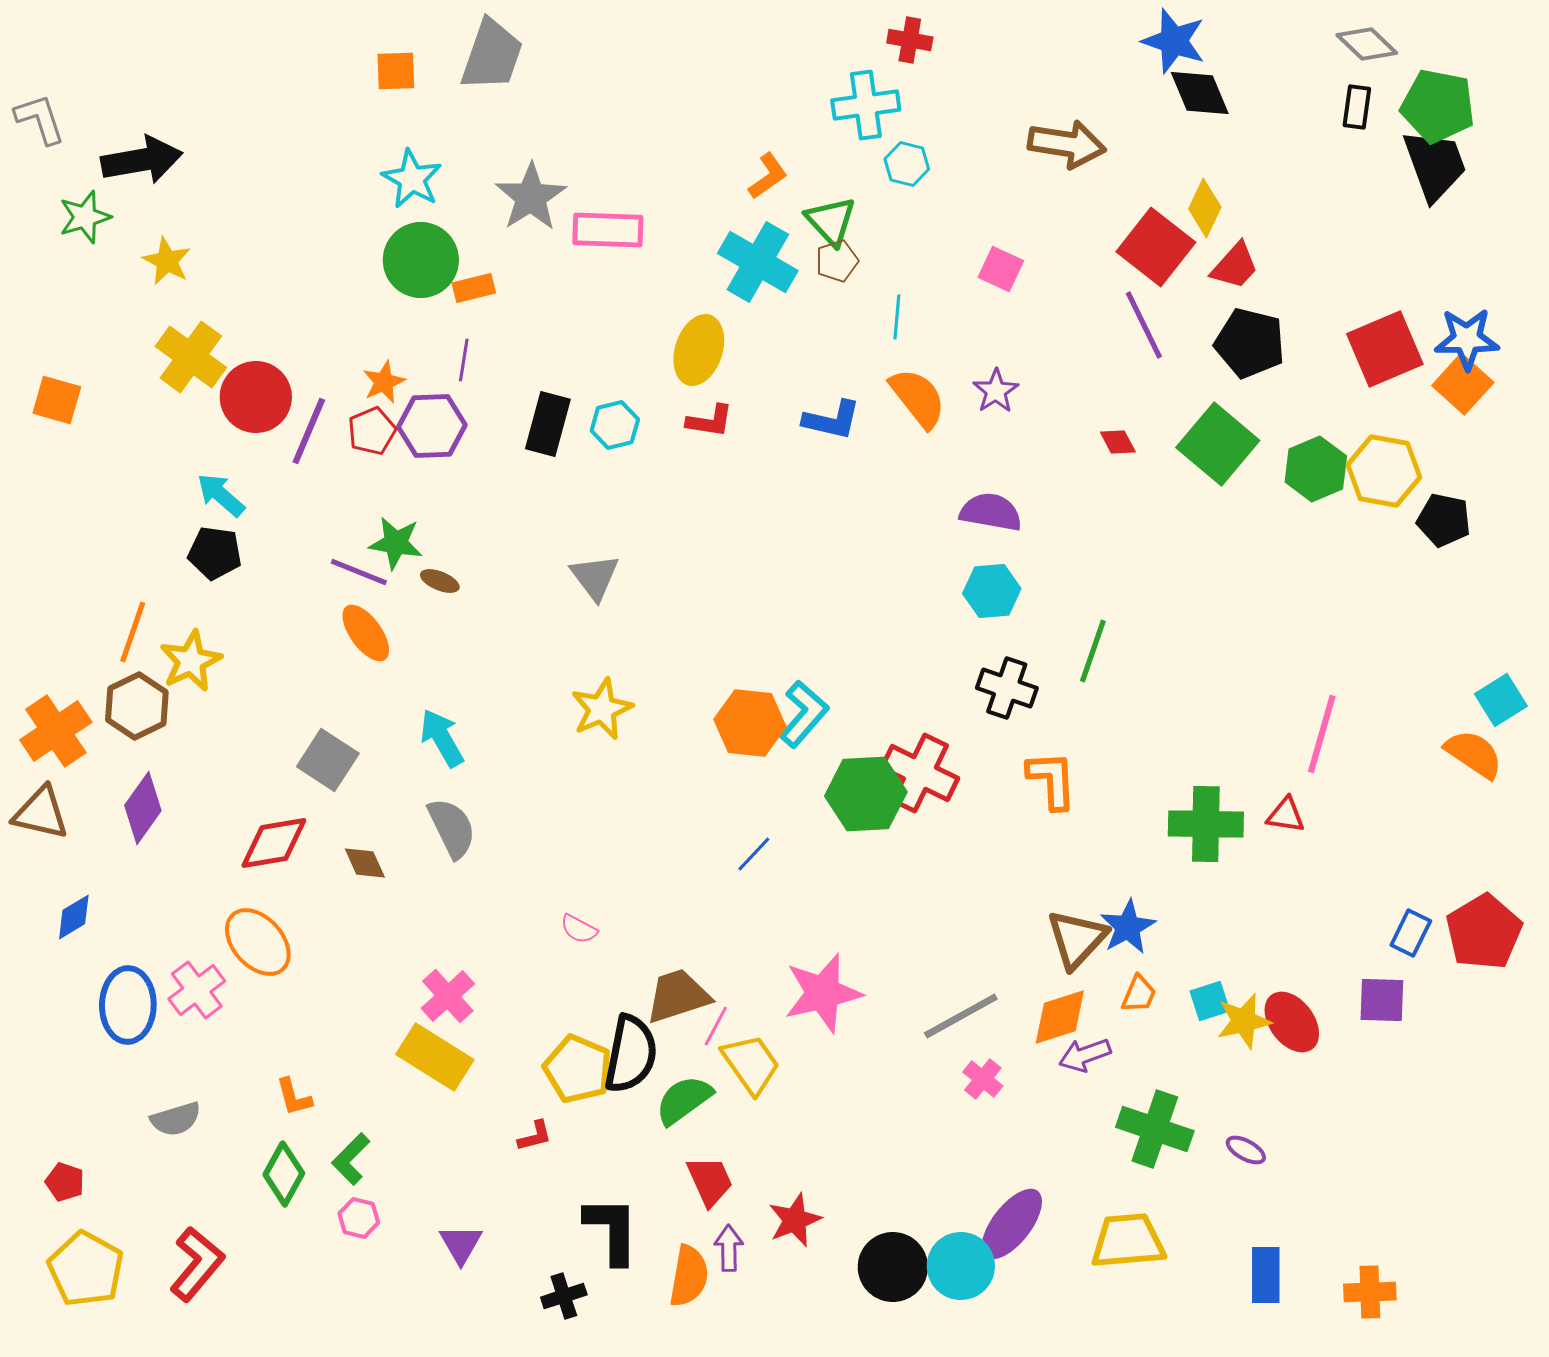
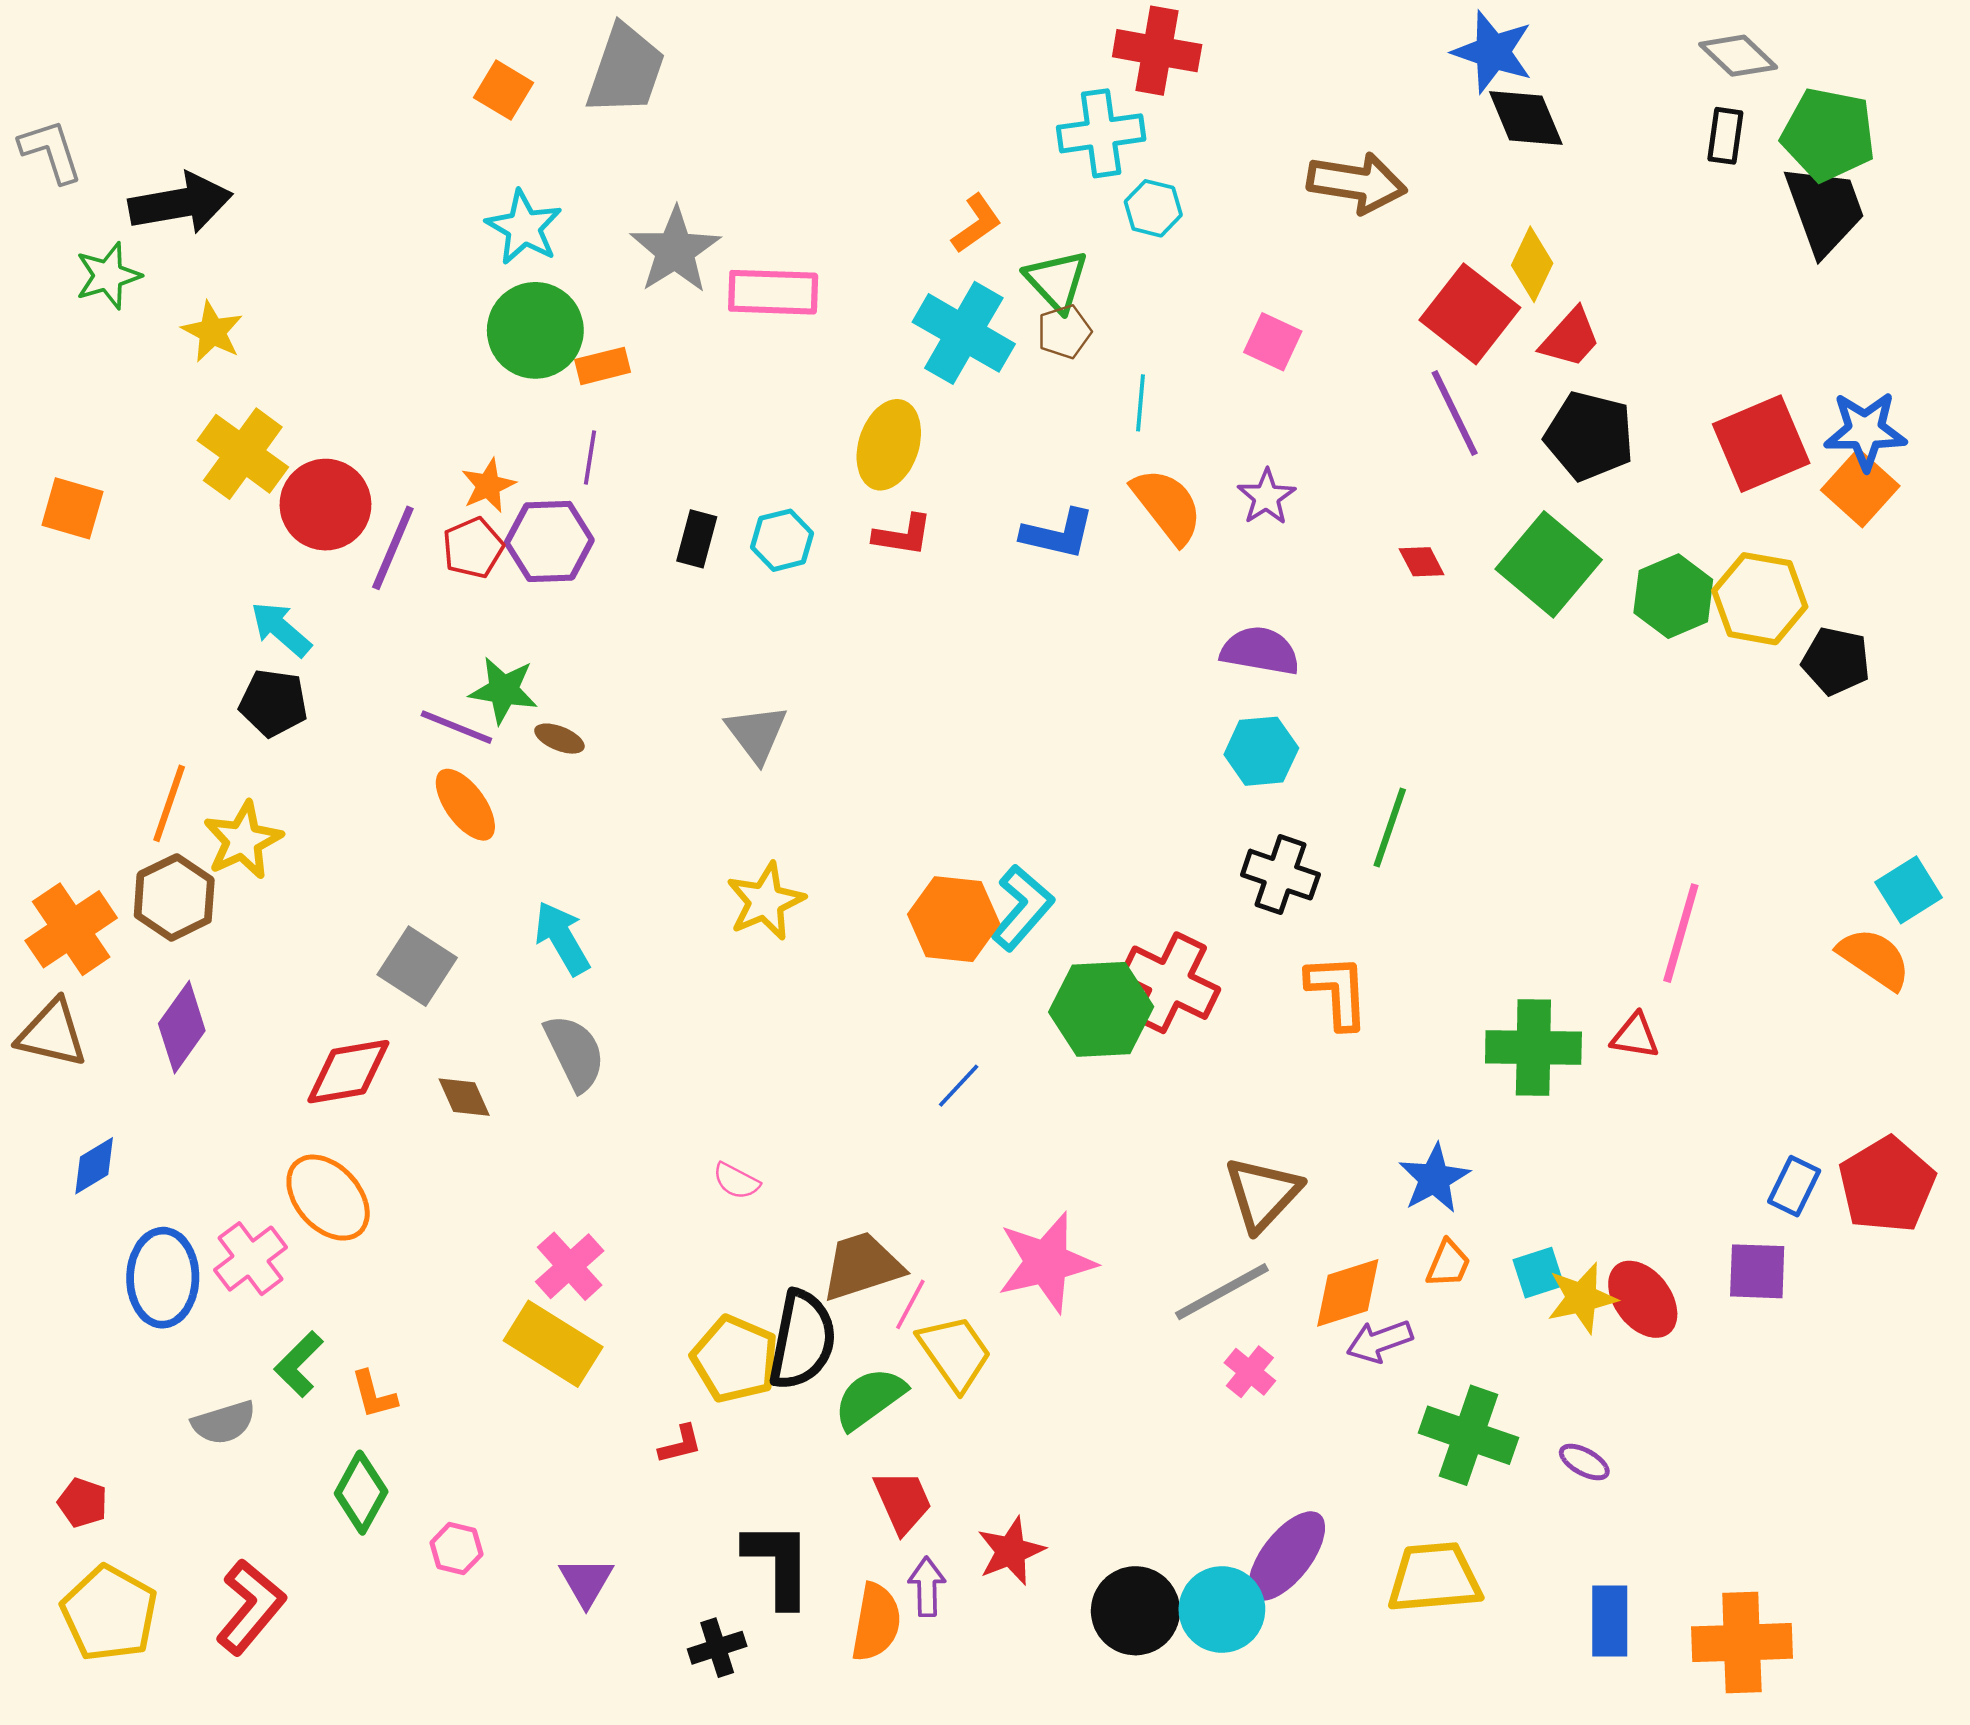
red cross: (910, 40) -> (1157, 51), size x1.5
orange square: (396, 71) -> (504, 90), turned 33
black rectangle: (548, 424) -> (697, 539), size x0.7
brown triangle: (1077, 939) -> (1263, 1194), moved
green L-shape: (351, 1159) -> (299, 1364), moved
orange cross: (1370, 1292) -> (1742, 1643), size x1.5

